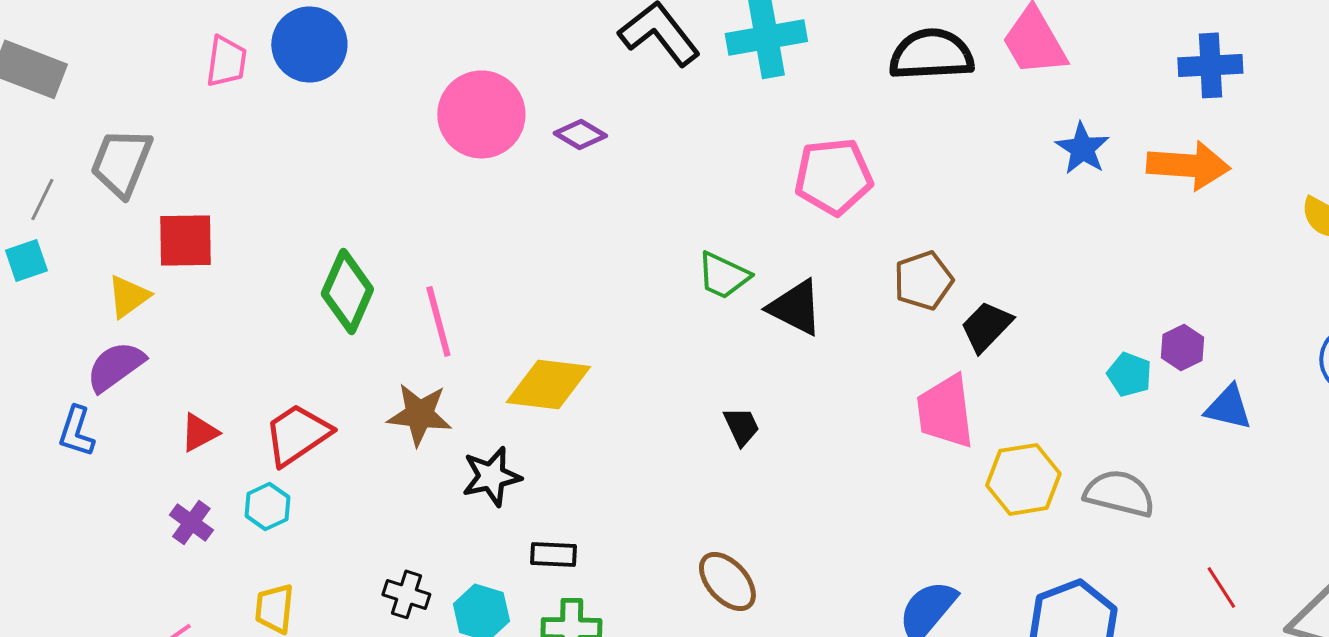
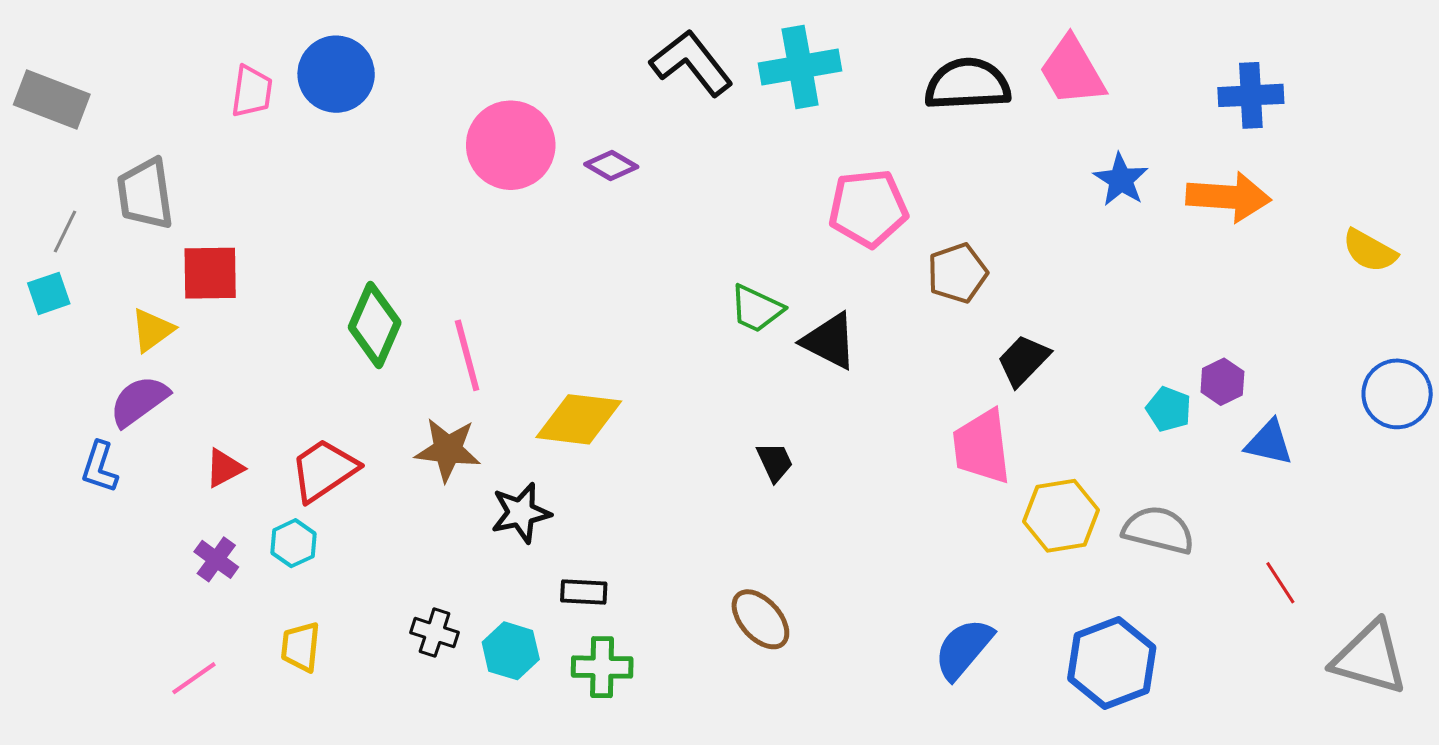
gray trapezoid: (121, 162) -> (145, 194), turned -30
brown pentagon: (923, 280) -> (957, 273), moved
red line: (1221, 587) -> (1280, 583), moved

